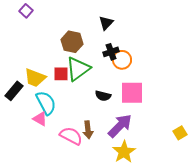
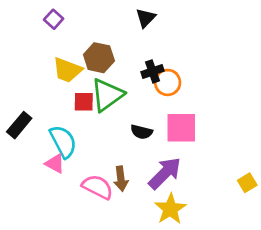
purple square: (26, 11) -> (54, 19), moved
black triangle: (106, 23) -> (146, 18), moved
yellow trapezoid: (35, 78) -> (67, 70), moved

